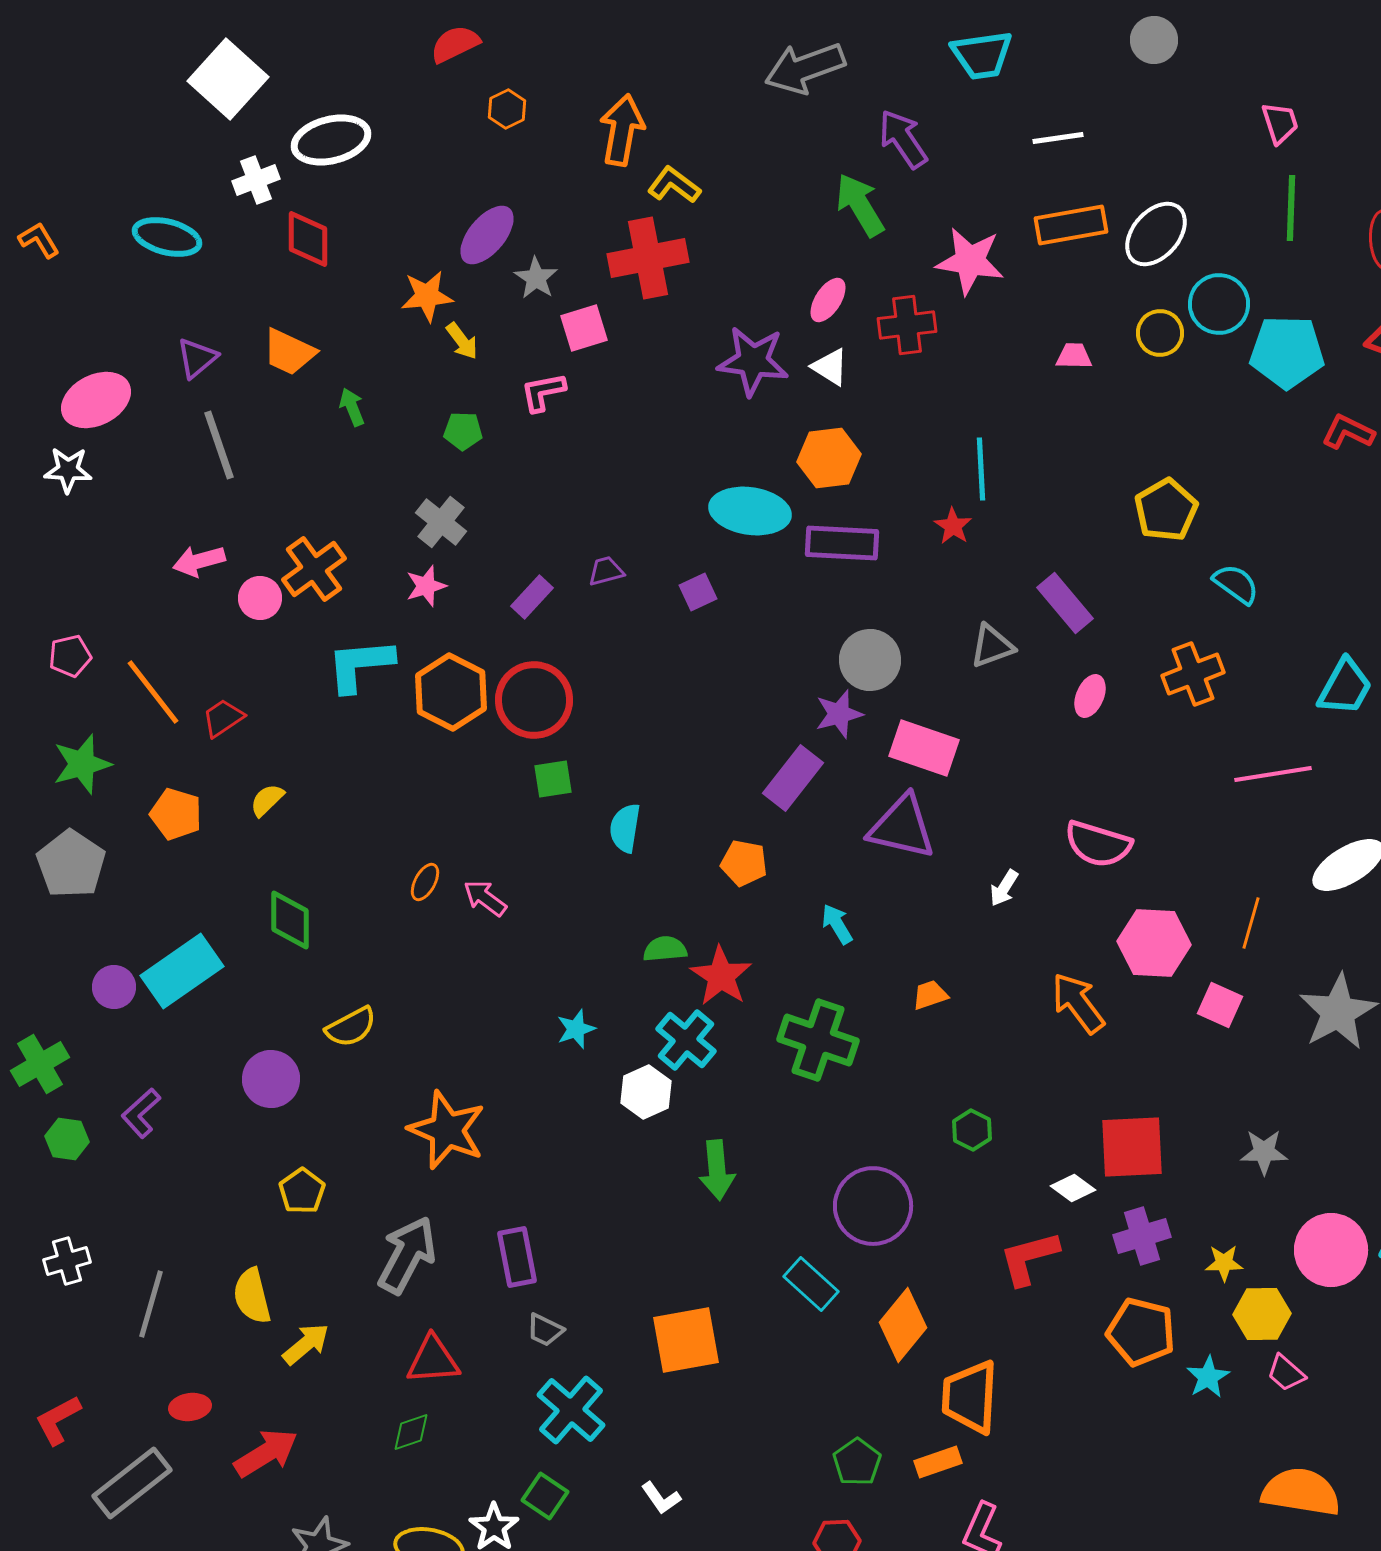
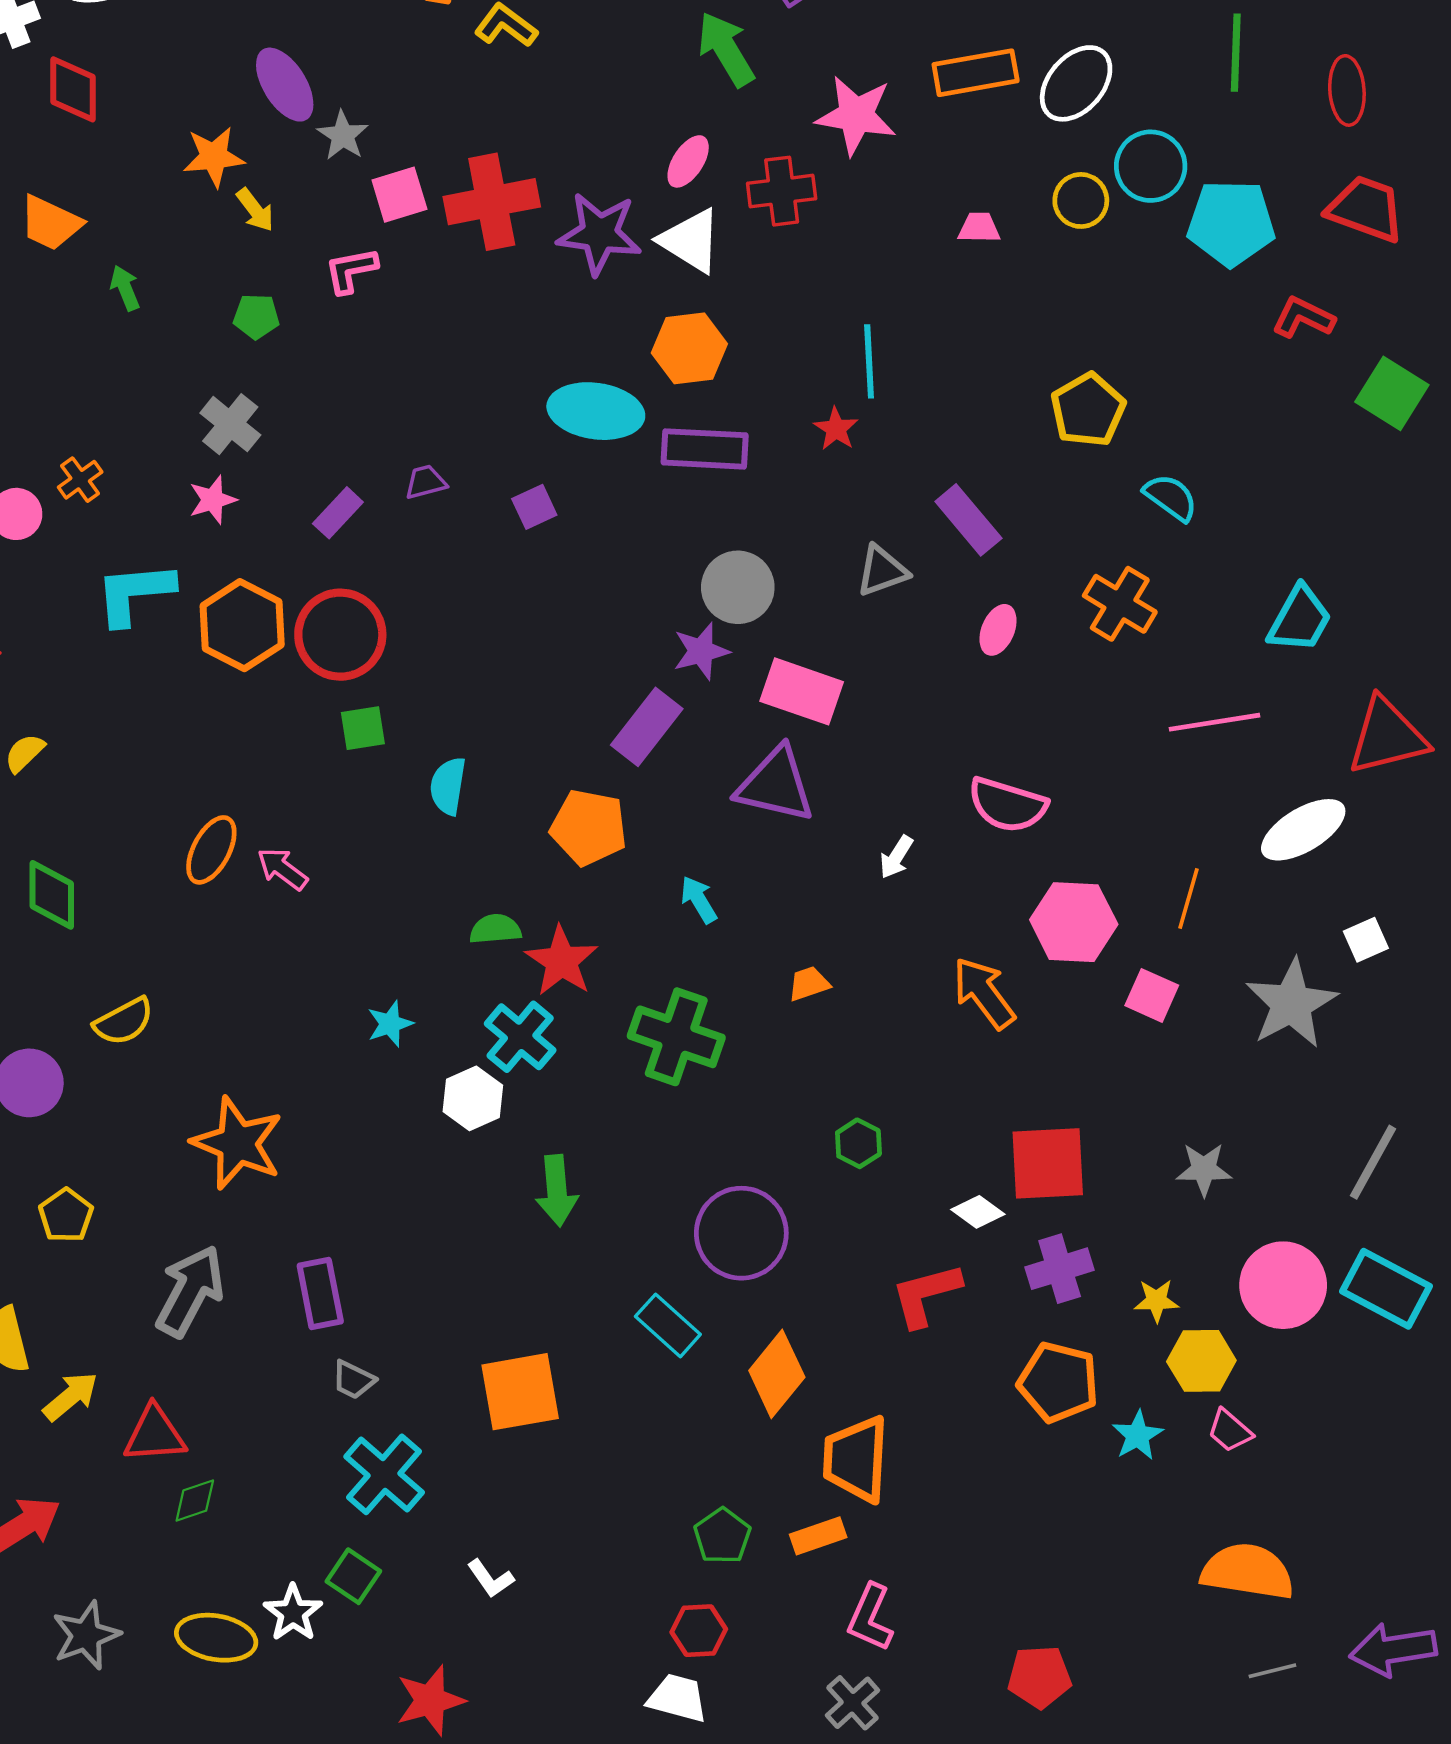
purple ellipse: (487, 235) -> (285, 85), turned -72
red cross: (648, 258) -> (492, 202), moved
white triangle: (830, 367) -> (690, 241), size x1.5
orange cross: (314, 569) -> (80, 480), size x0.6
orange cross: (1193, 674) -> (1120, 604), turned -38
orange pentagon: (744, 863) -> (589, 827), size x1.4
orange ellipse: (425, 882) -> (211, 850), size x1.5
red triangle: (433, 1360) -> (155, 1434), moved

